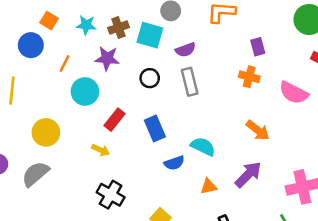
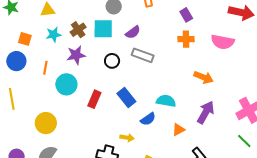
gray rectangle: (190, 82) -> (143, 55), turned -40
yellow arrow: (101, 150) -> (127, 138), moved

